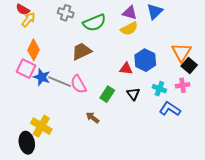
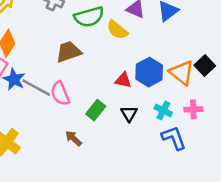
yellow semicircle: (129, 29) -> (117, 30), moved, turned 60
orange triangle: (182, 52) -> (182, 73), moved, turned -30
black square: (189, 65) -> (205, 65), moved
blue L-shape: (170, 109) -> (174, 138), turned 30

